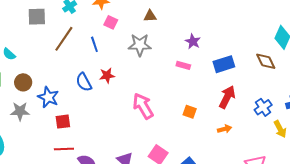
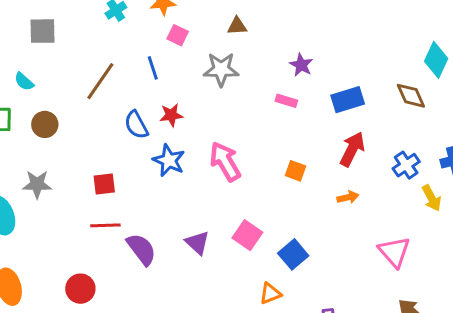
gray square: (37, 17) -> (42, 31), moved
brown line: (64, 39) -> (100, 81), moved
blue star: (48, 97) -> (169, 160), moved
gray star: (20, 111) -> (37, 184), moved

